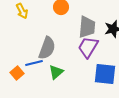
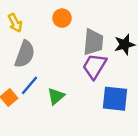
gray semicircle: (47, 48) -> (25, 54), moved
blue line: (34, 63) -> (30, 85), turned -36

